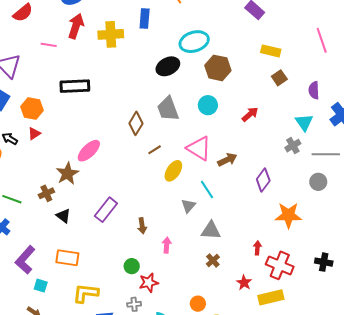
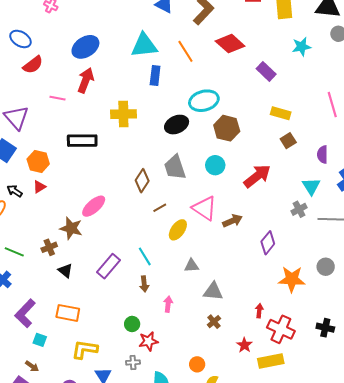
yellow cross: (111, 34) -> (123, 114), moved
red arrow: (250, 114) -> (257, 176), size x1.6
brown star: (67, 174) -> (71, 228), turned -30
gray circle: (318, 182) -> (326, 267), moved
cyan line: (207, 190) -> (145, 256), moved
gray triangle: (188, 206) -> (192, 266), turned 42

